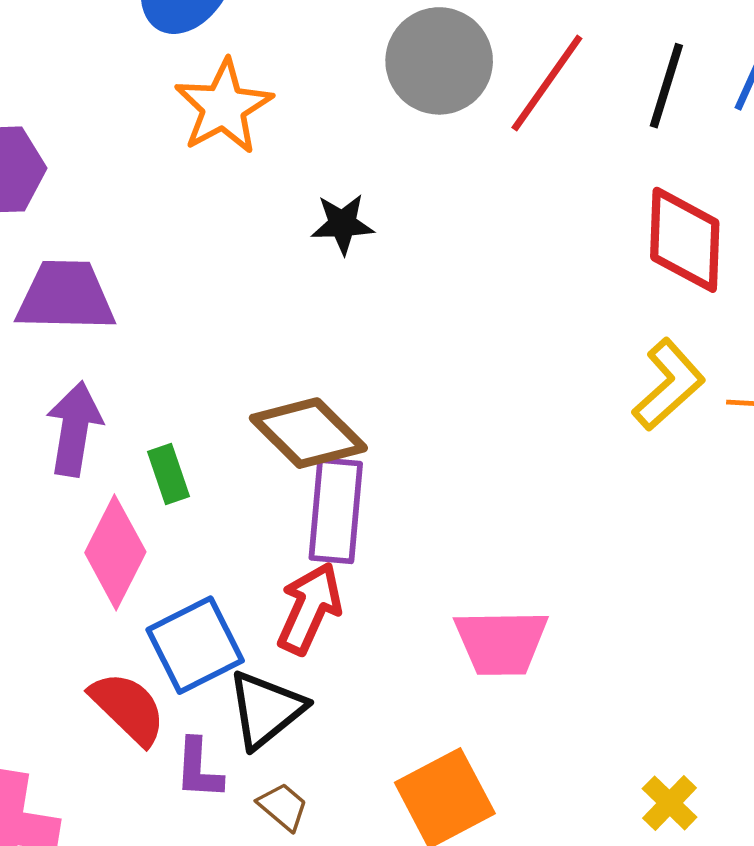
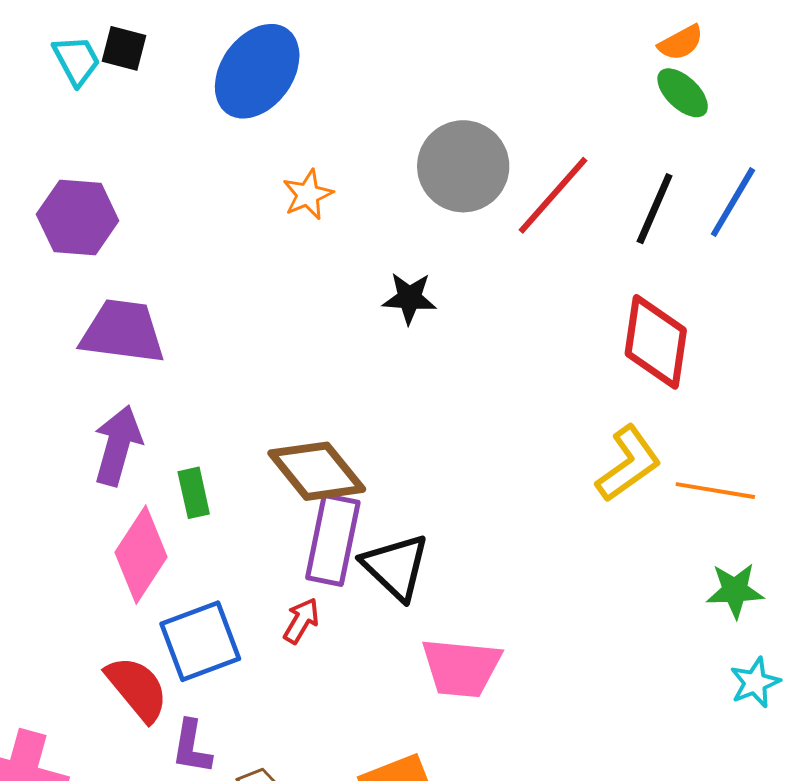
orange star: (224, 107) -> (308, 195), moved, size x0.6
black star: (342, 224) -> (409, 298), moved
red arrow: (310, 608) -> (301, 621), size x0.6
black triangle: (266, 709) -> (396, 567), moved, turned -44

